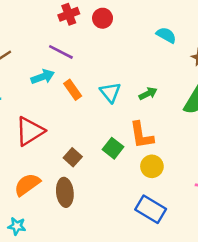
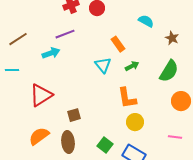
purple line: (61, 52) -> (65, 34), turned -48
orange rectangle: (73, 90) -> (118, 44), moved
green square: (113, 148) -> (105, 145), moved
brown square: (73, 157) -> (74, 115), turned 32

